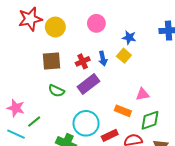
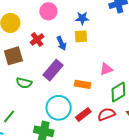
yellow square: (124, 56) -> (81, 36), turned -32
red cross: (83, 61) -> (37, 40), moved
orange rectangle: (123, 111) -> (82, 84), moved

